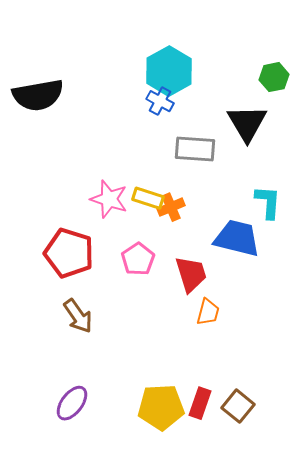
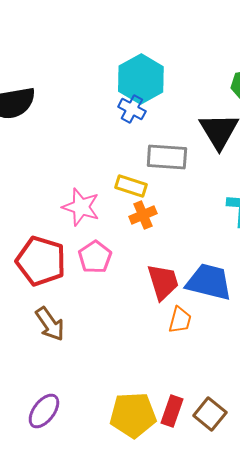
yellow rectangle: (148, 198) -> (131, 186), moved
blue trapezoid: (237, 238) -> (209, 282), moved
pink pentagon: (138, 259) -> (95, 257), moved

